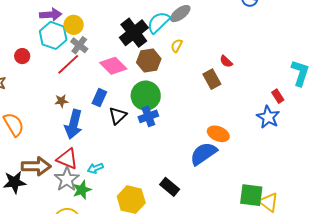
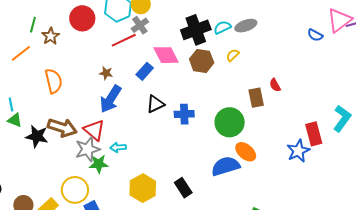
cyan semicircle: (158, 22) -> (222, 27), size x0.7
red circle: (22, 56) -> (82, 18), size x1.6
green circle: (146, 96) -> (230, 122), moved
red rectangle: (278, 96) -> (314, 134), size x1.6
blue rectangle: (99, 98) -> (145, 71), moved

